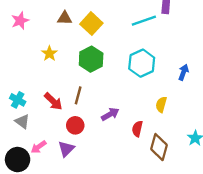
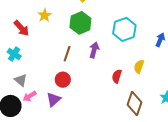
red arrow: (53, 101) -> (21, 28), moved
purple arrow: (110, 114) -> (94, 50), moved, turned -49
gray triangle: (22, 121) -> (21, 80), moved
red semicircle: (137, 129) -> (117, 76), moved

